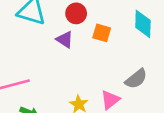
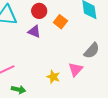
orange square: (102, 33) -> (60, 22), turned 32

